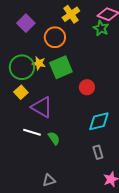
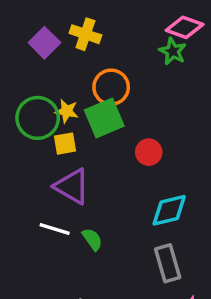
yellow cross: (71, 14) -> (85, 34), moved, turned -36
orange circle: (55, 37) -> (111, 87), moved
yellow square: (21, 92) -> (65, 144), moved, turned 32
gray rectangle: (98, 152) -> (168, 263), size x1.5

